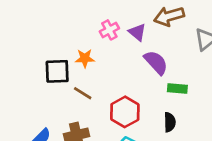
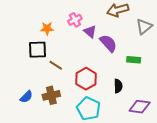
purple triangle: (137, 32) -> (90, 32), moved
orange star: (85, 58) -> (47, 28), moved
green rectangle: (177, 89) -> (134, 60), moved

